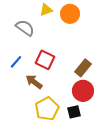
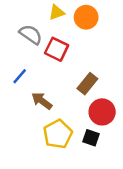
red square: (45, 60) -> (57, 49), moved
brown rectangle: (83, 68) -> (87, 84), moved
black square: (74, 112) -> (91, 138), turned 32

